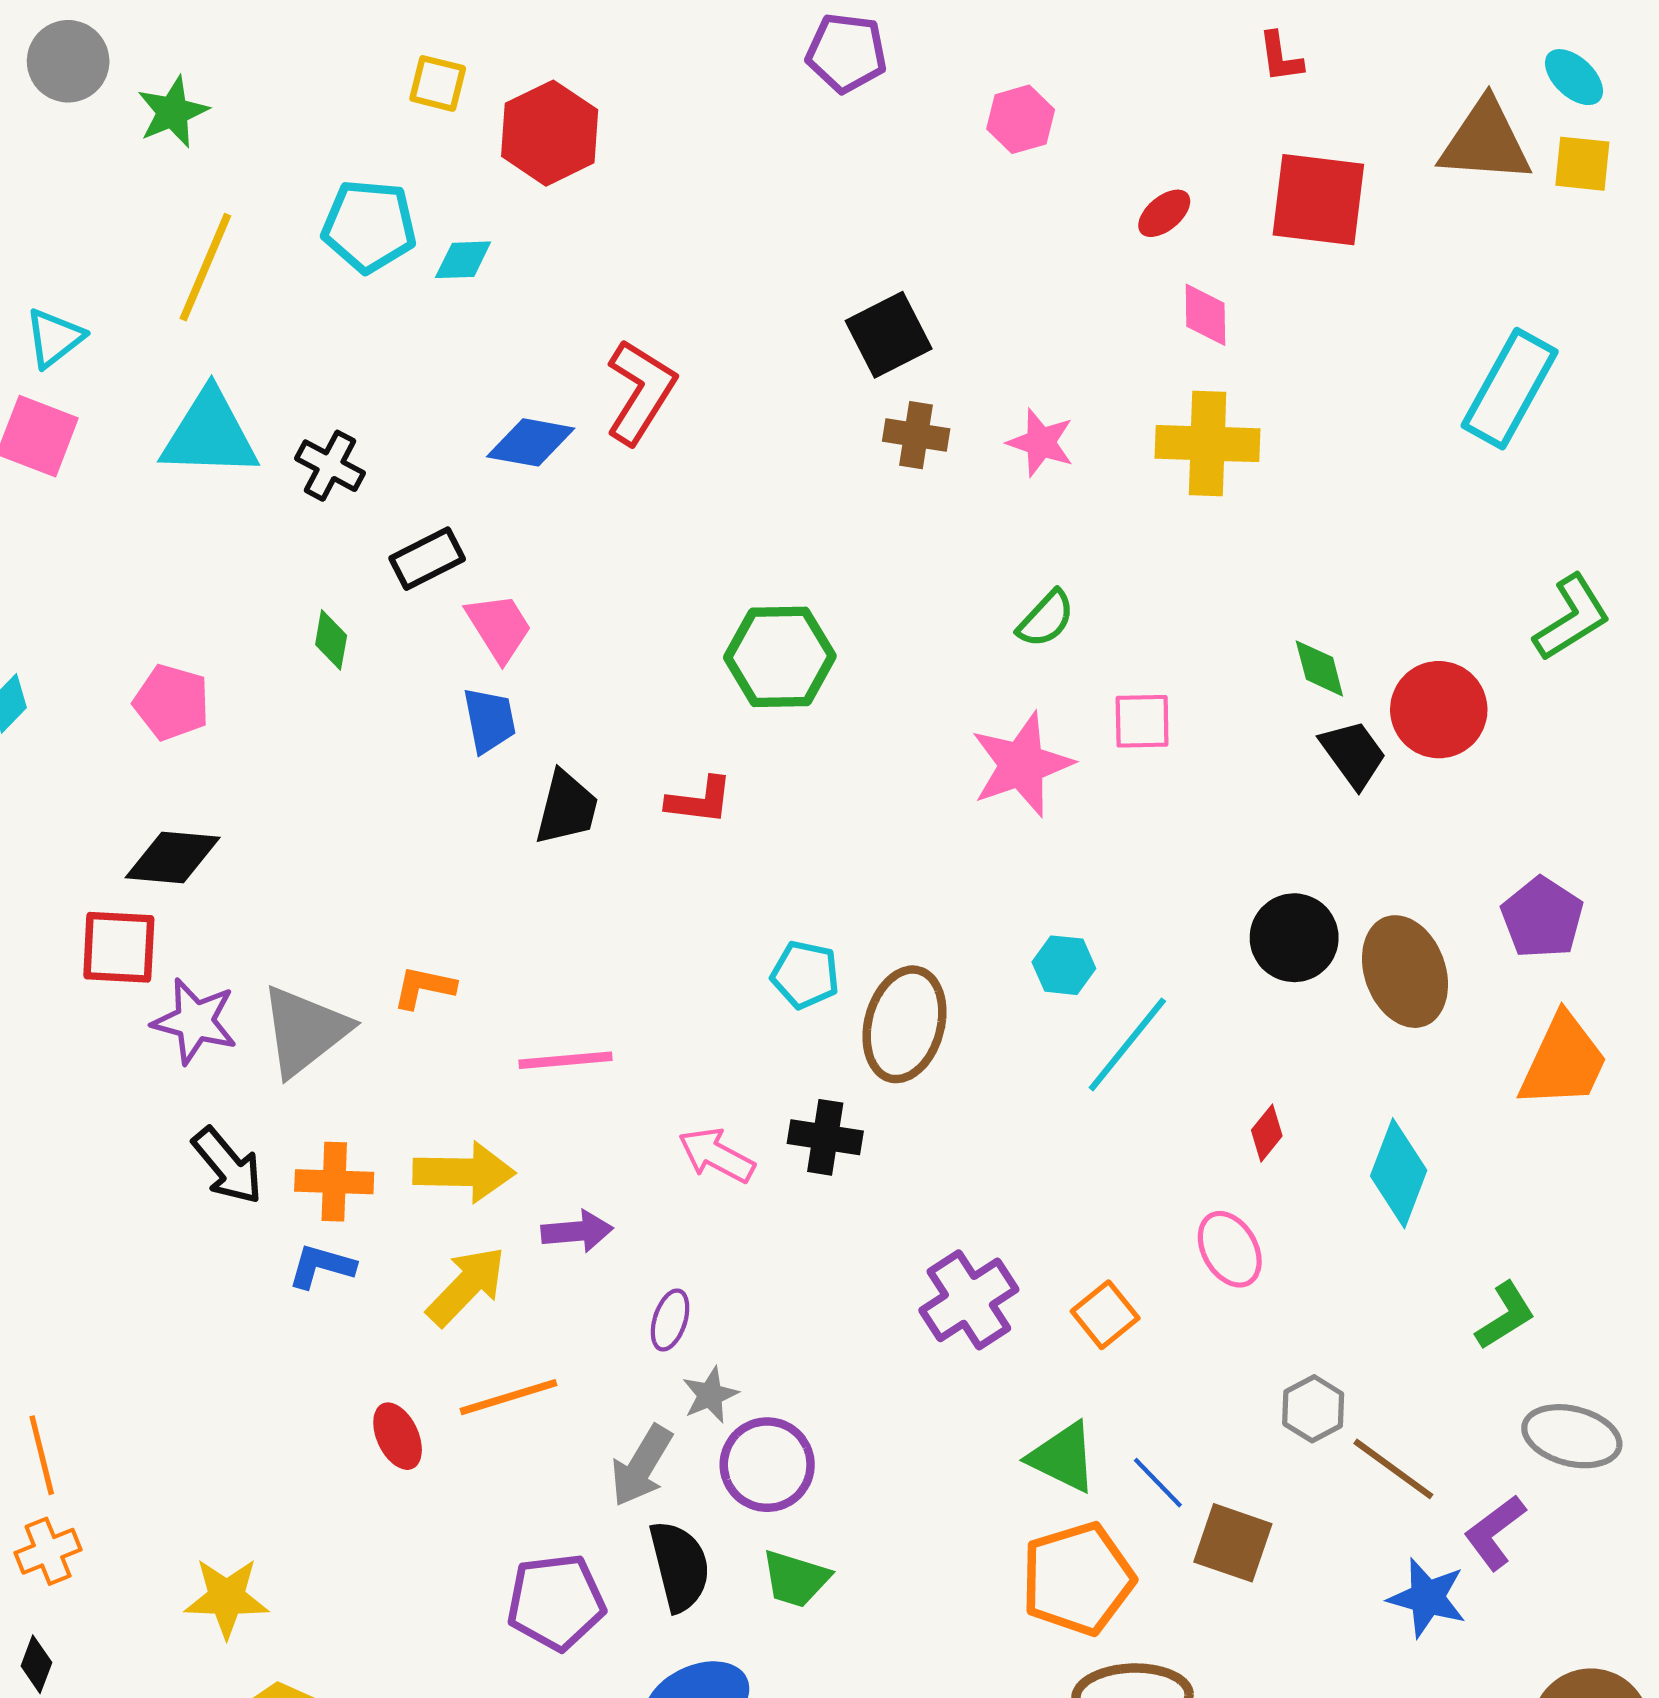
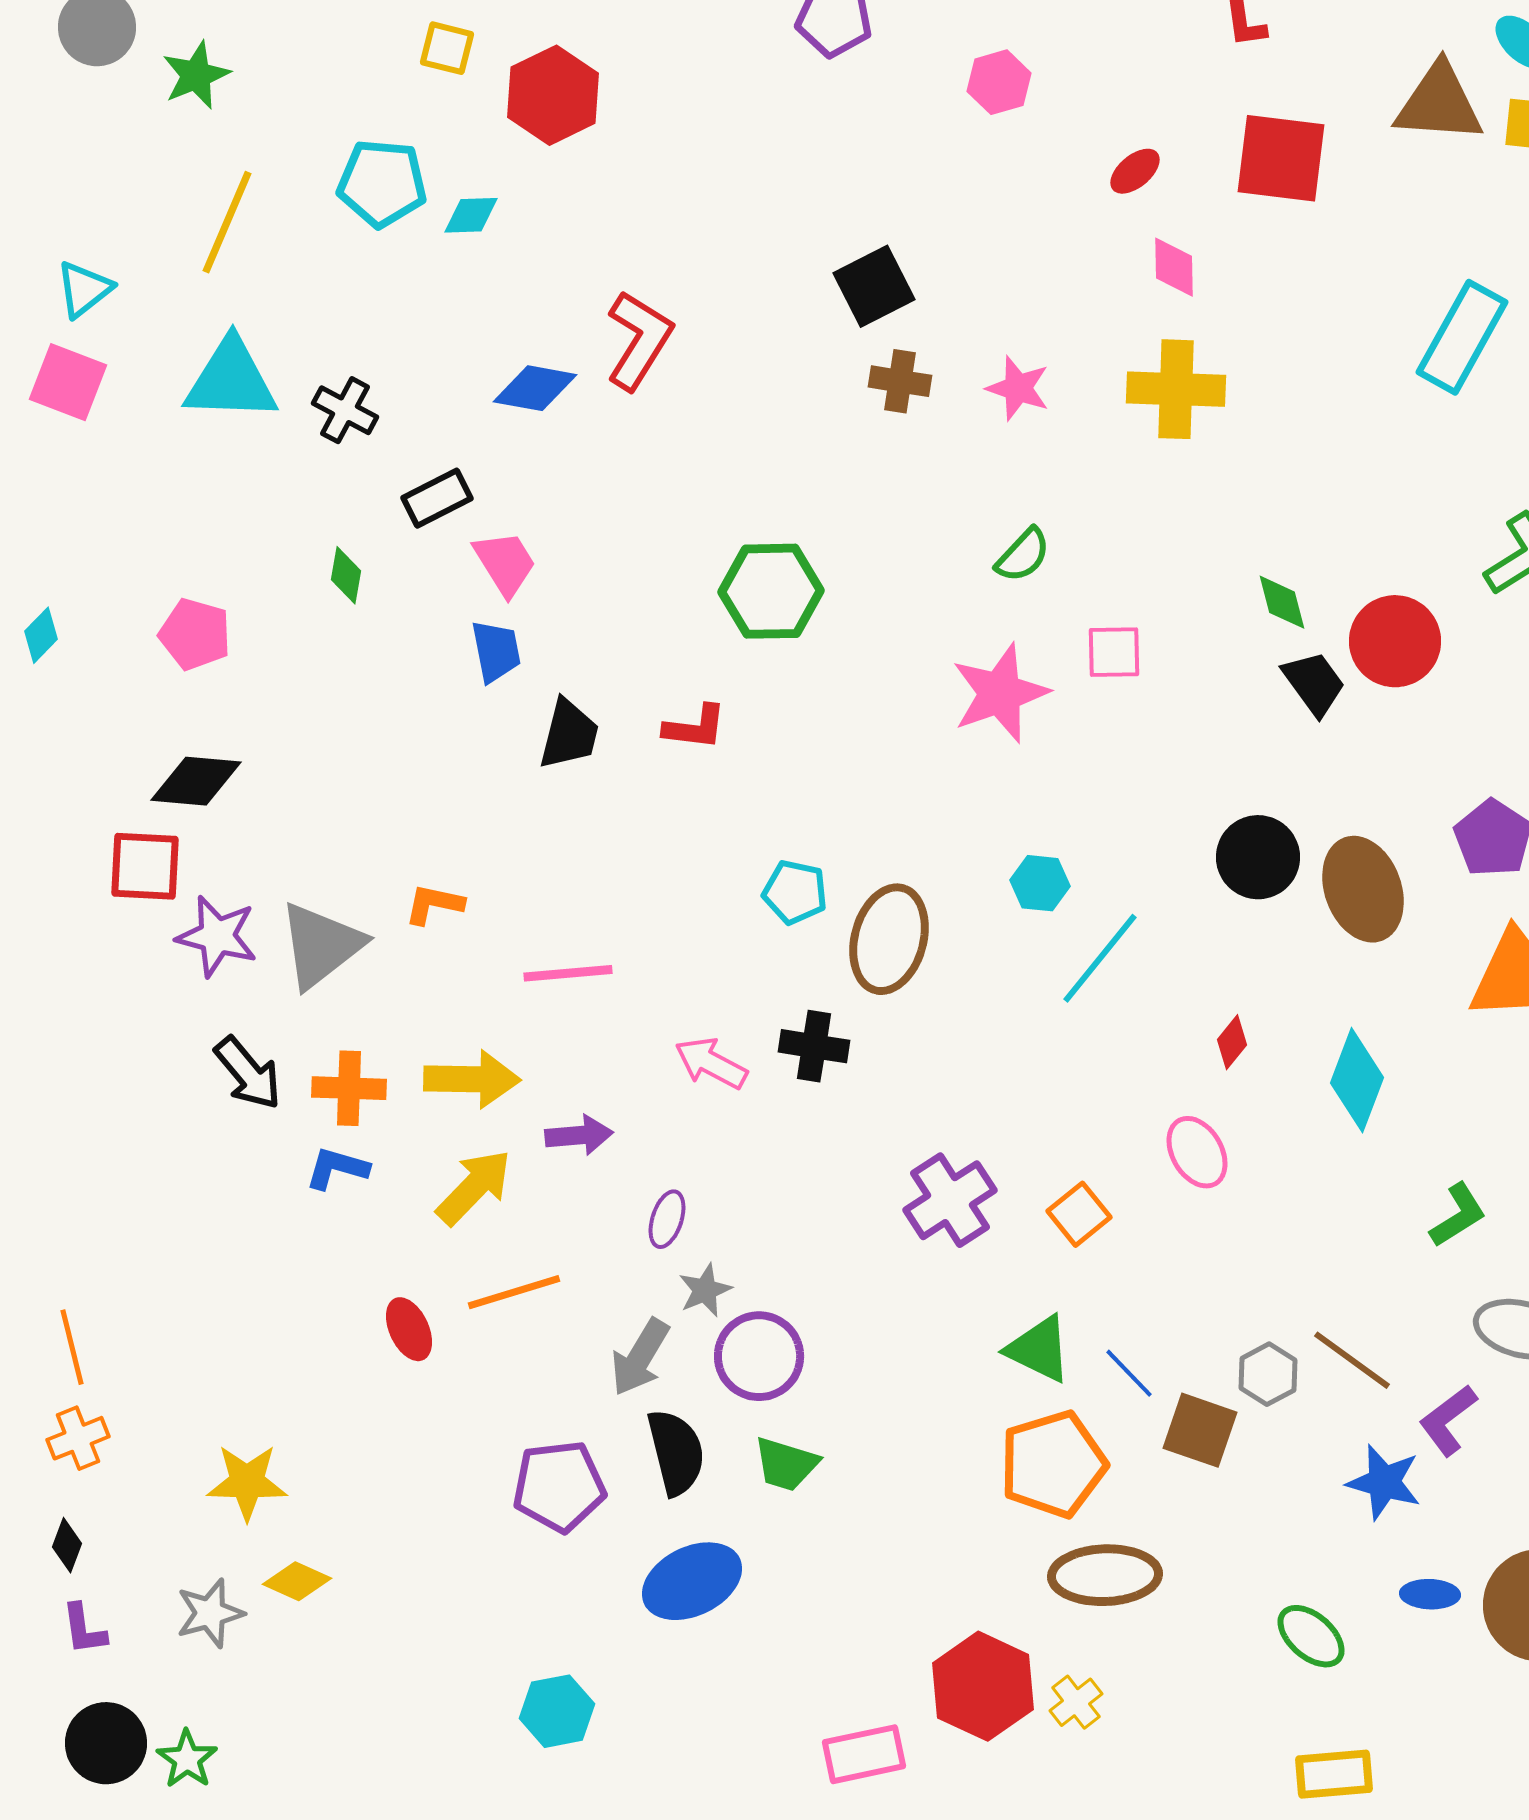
gray hexagon: (1313, 1409) -> (1268, 1374), moved

